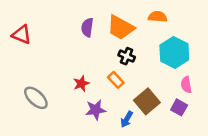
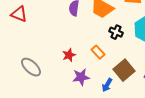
black cross: (127, 56) -> (116, 32), moved

